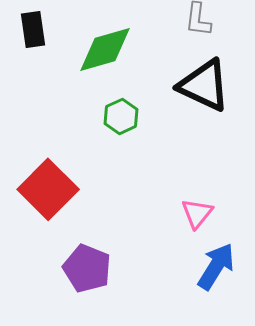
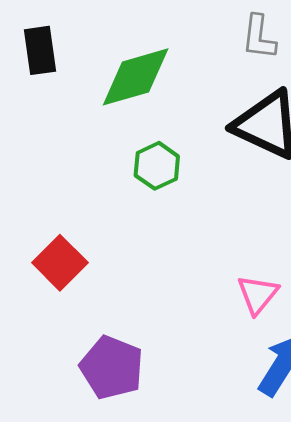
red square: (48, 189) -> (60, 263), size x0.7

